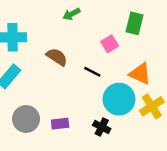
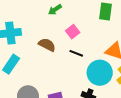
pink square: (110, 44) -> (73, 32), moved

